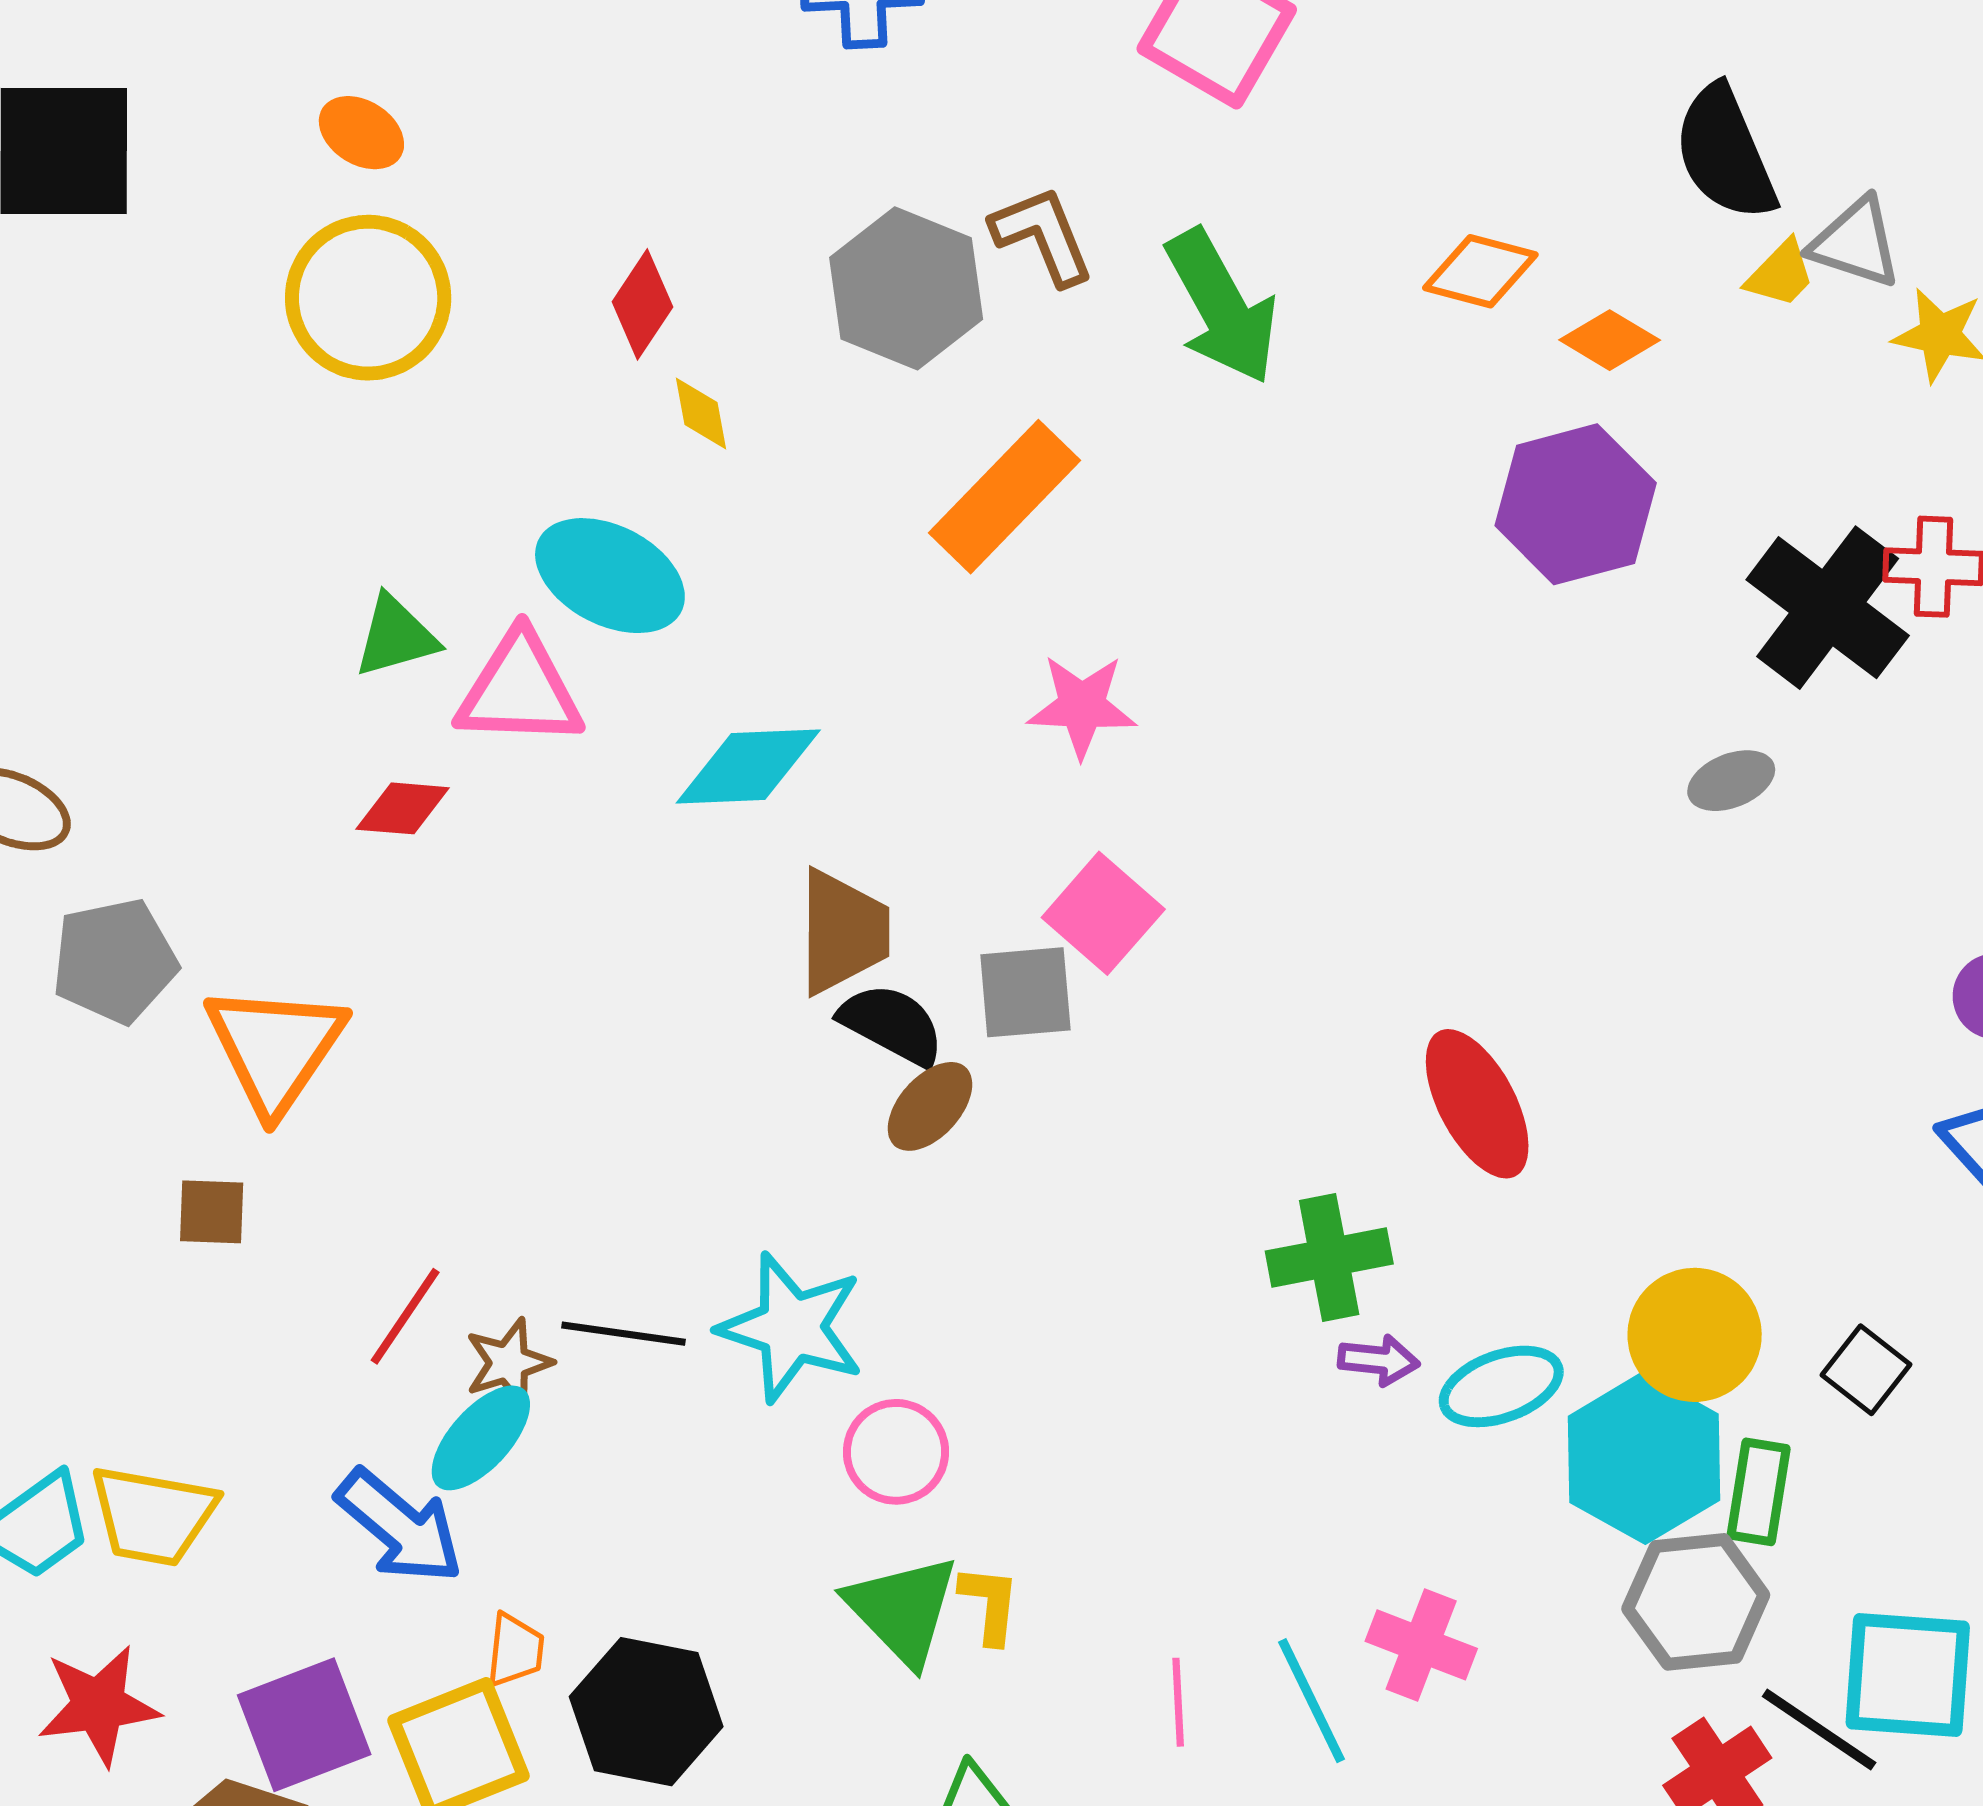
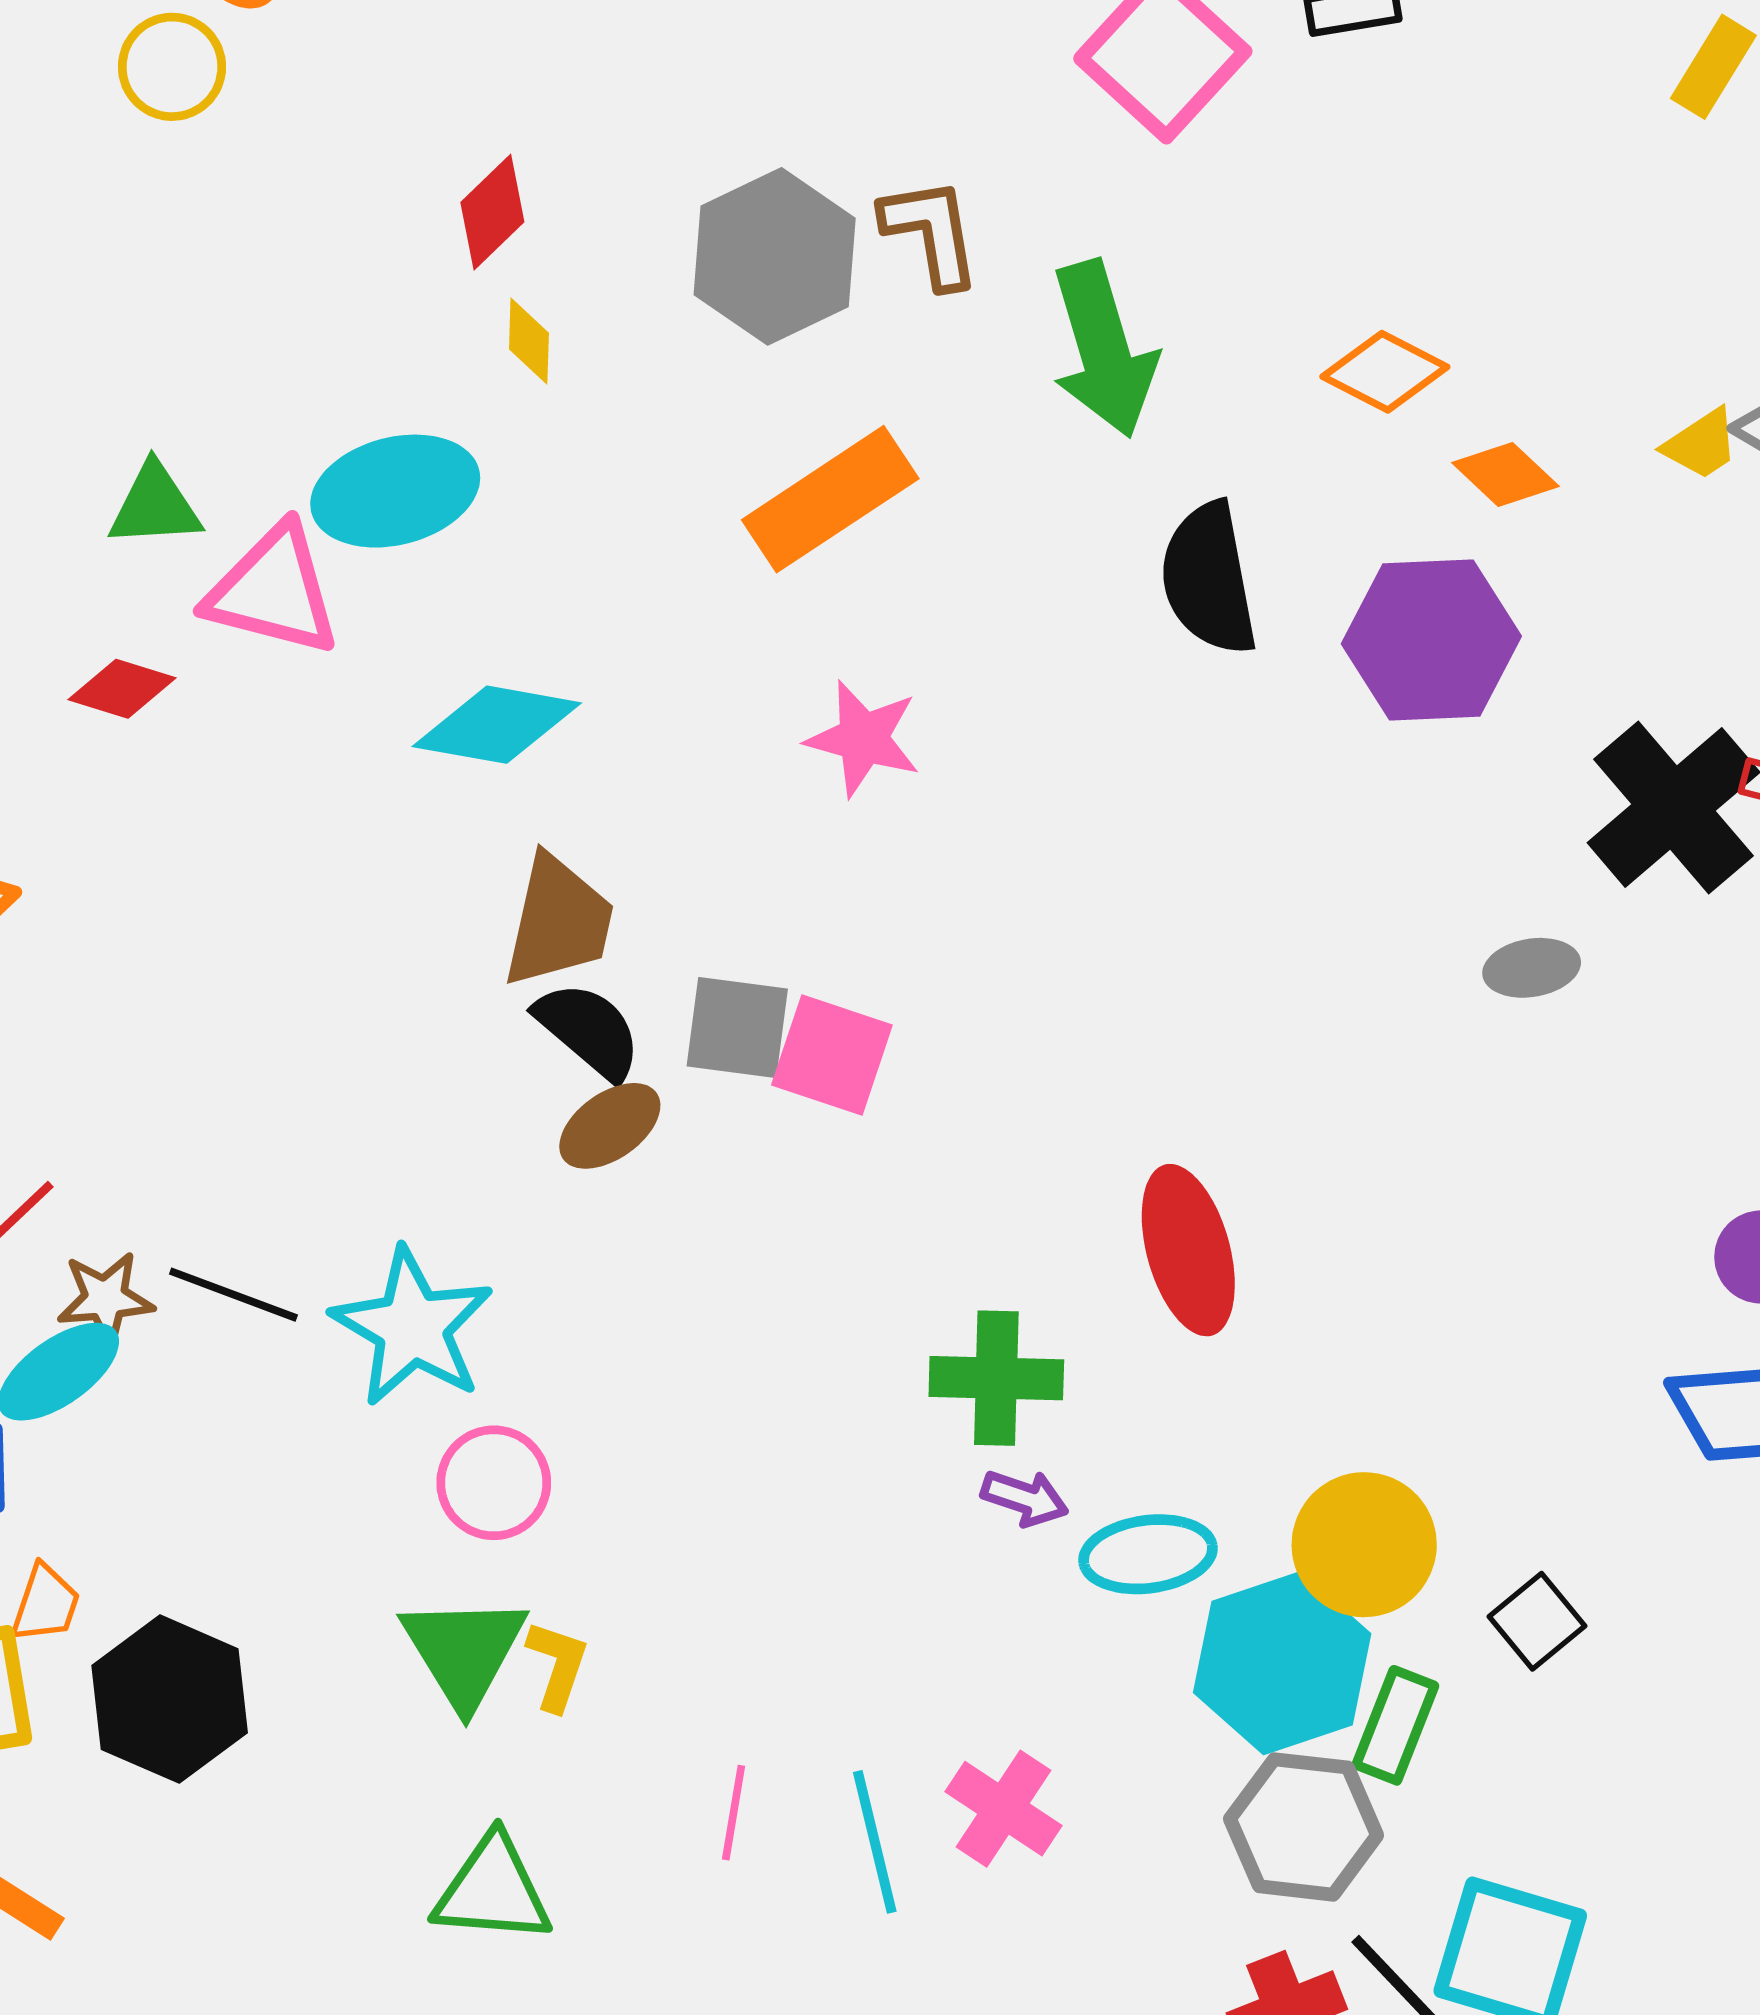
black semicircle: (1725, 153) -> (1209, 579), moved
yellow circle: (368, 298) -> (172, 67), moved, size x0.6
cyan ellipse: (610, 576) -> (395, 491), turned -54
pink square: (1103, 913) -> (832, 1055), moved, turned -35

